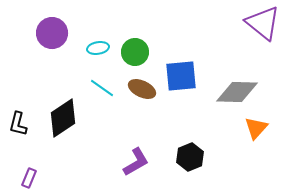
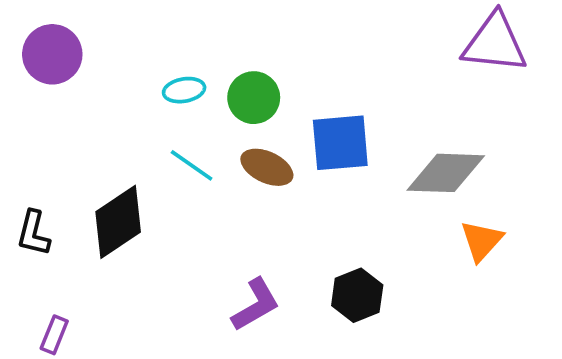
purple triangle: (263, 23) -> (495, 43), turned -33
purple circle: (52, 33) -> (52, 54), moved

